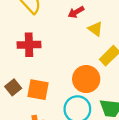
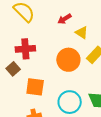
orange circle: (86, 79) -> (68, 60), moved
brown square: (13, 87) -> (13, 69), moved

